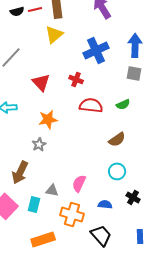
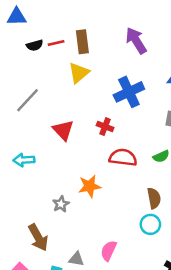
orange star: (48, 119) -> (90, 186), moved
brown semicircle: (117, 139) -> (154, 198), turned -66
cyan circle: (117, 171) -> (150, 224), moved
brown arrow: (20, 172) -> (38, 238), turned -55

